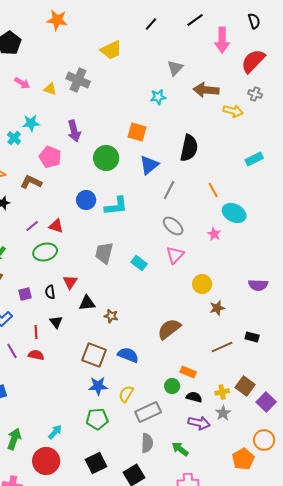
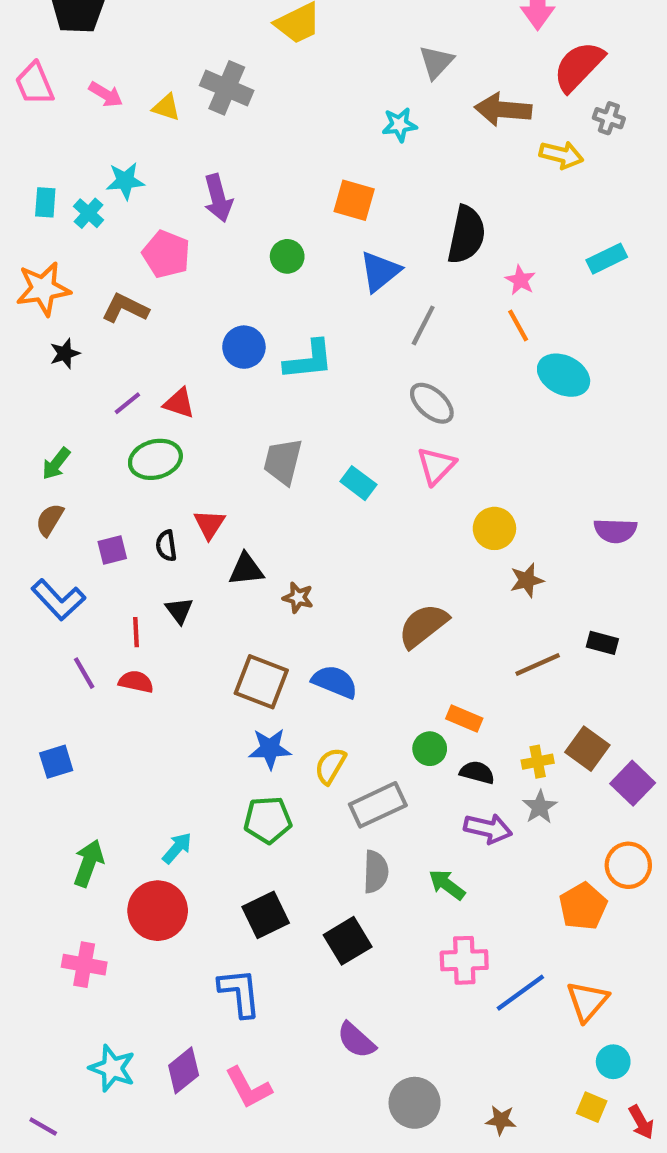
red semicircle: (253, 61) -> (579, 66), moved
green circle: (106, 158) -> (287, 256), size x0.6
pink star: (214, 234) -> (520, 280), moved

